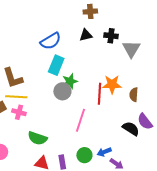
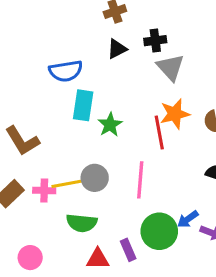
blue semicircle: (51, 41) -> (66, 71), turned 35
gray triangle: (131, 49) -> (170, 67), moved
gray circle: (62, 91) -> (95, 178), moved
yellow line: (16, 97) -> (69, 183), moved
green circle: (84, 155) -> (159, 231), size x1.5

